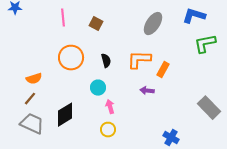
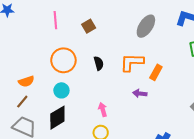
brown square: (96, 24) -> (89, 26), turned 32
cyan circle: (98, 88) -> (61, 90), moved

